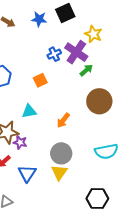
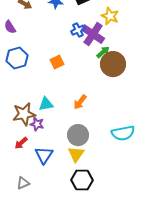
blue cross: (54, 54) -> (78, 30), moved
brown circle: (99, 101) -> (113, 64), moved
cyan triangle: (29, 111) -> (46, 104), moved
black hexagon: (97, 199) -> (82, 180), moved

